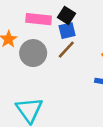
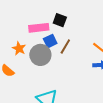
blue square: (67, 31) -> (50, 41), moved

